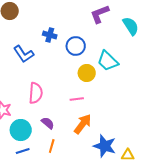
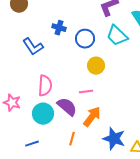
cyan trapezoid: (108, 61) -> (117, 36), moved
purple semicircle: (48, 123) -> (67, 107), moved, size x1.5
cyan circle: (21, 130) -> (43, 114), moved
orange line: (52, 146) -> (72, 139), moved

